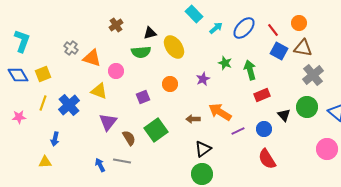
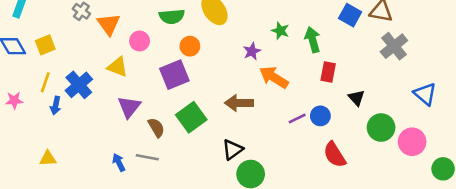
orange triangle: (92, 58) -> (109, 24), turned 36
orange circle: (170, 84) -> (190, 46), moved
red rectangle: (262, 95) -> (328, 72), turned -56
purple square: (143, 97) -> (174, 75), size x1.6
green circle: (307, 107) -> (381, 128), moved
orange arrow: (220, 112) -> (274, 77), moved
brown arrow: (193, 119) -> (239, 103), size x1.5
blue circle: (264, 129) -> (320, 116), moved
blue arrow: (55, 139) -> (56, 106), moved
black triangle: (203, 149) -> (233, 149), moved

